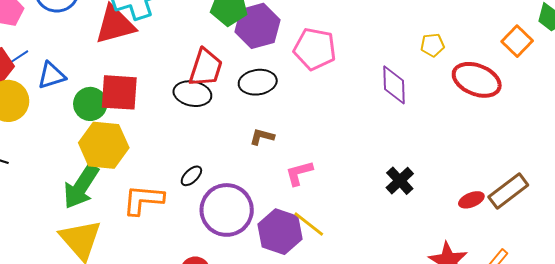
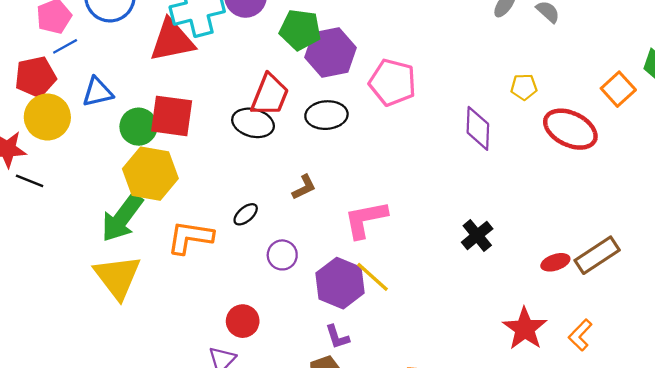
blue line: (18, 58) -> (65, 46), moved
brown L-shape: (262, 137) -> (304, 187), moved, turned 135
pink L-shape: (299, 173) -> (366, 219), size x1.4
purple circle: (227, 210) -> (282, 255), size x0.5

